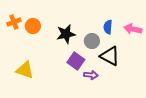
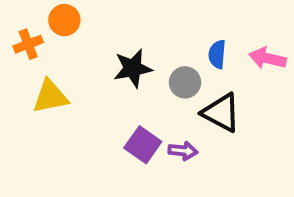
orange circle: (33, 26) -> (64, 20), moved
purple square: (76, 61) -> (143, 145), moved
yellow triangle: (25, 70) -> (50, 96), moved, turned -30

